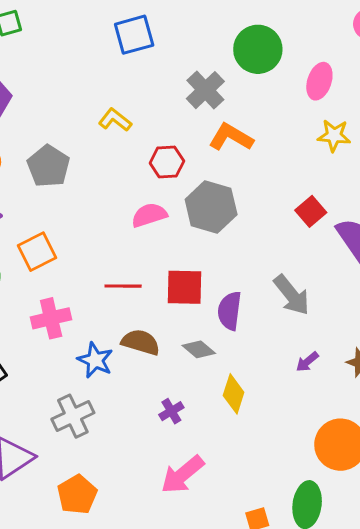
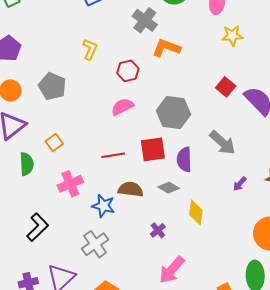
yellow L-shape: (115, 120) -> (90, 49), turned 85
gray hexagon: (211, 207) -> (173, 112), moved
orange square: (37, 252) -> (54, 142), size x0.7

